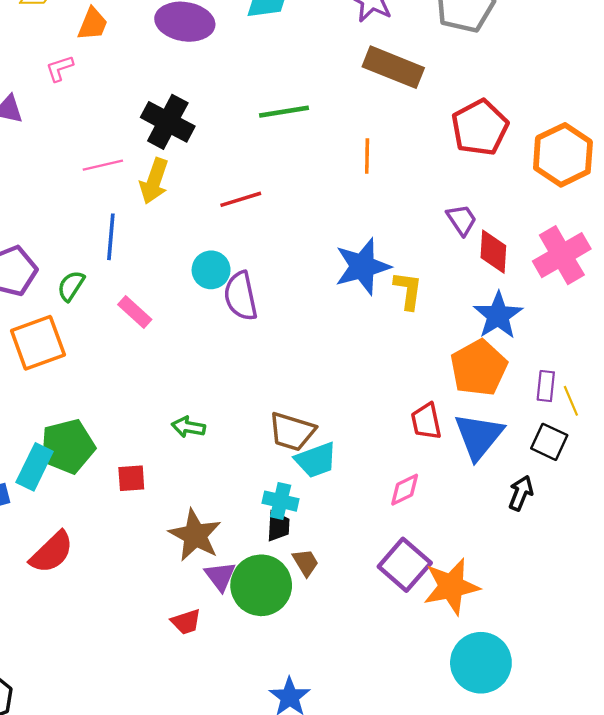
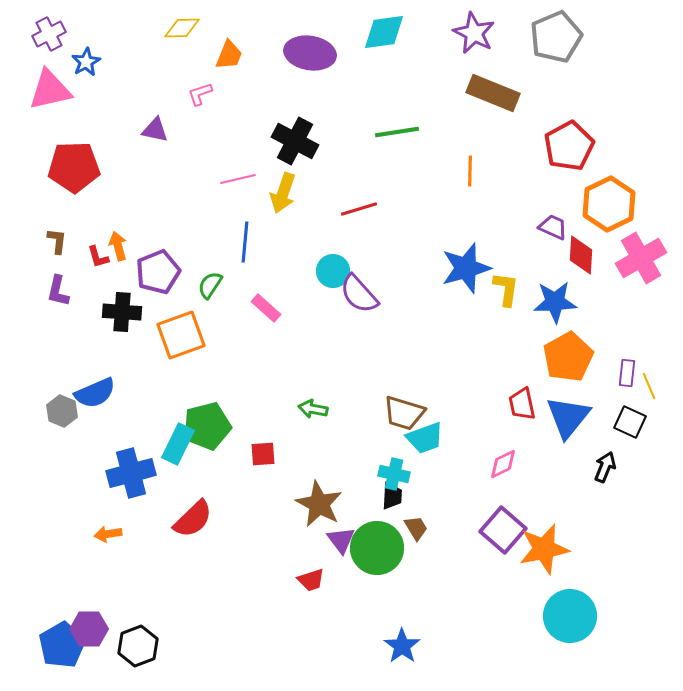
orange hexagon: (563, 155) -> (609, 204), moved
purple trapezoid: (462, 220) -> (553, 227), turned -32
purple semicircle: (241, 296) -> (359, 294), turned -30
blue star: (498, 315) -> (555, 302), moved, turned 30

